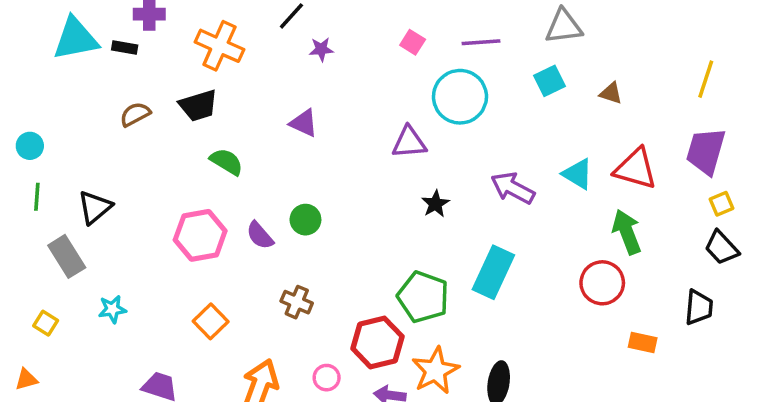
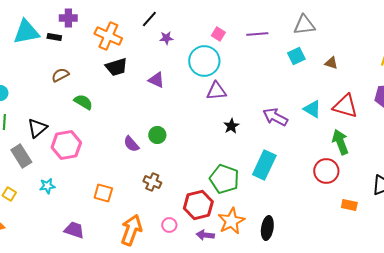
cyan circle: (460, 97) -> (204, 61), moved
black trapezoid: (198, 105) -> (116, 67), moved
green semicircle: (226, 162) -> (83, 102), moved
pink hexagon: (200, 235) -> (66, 145), moved
orange square: (211, 321) -> (103, 193), turned -30

